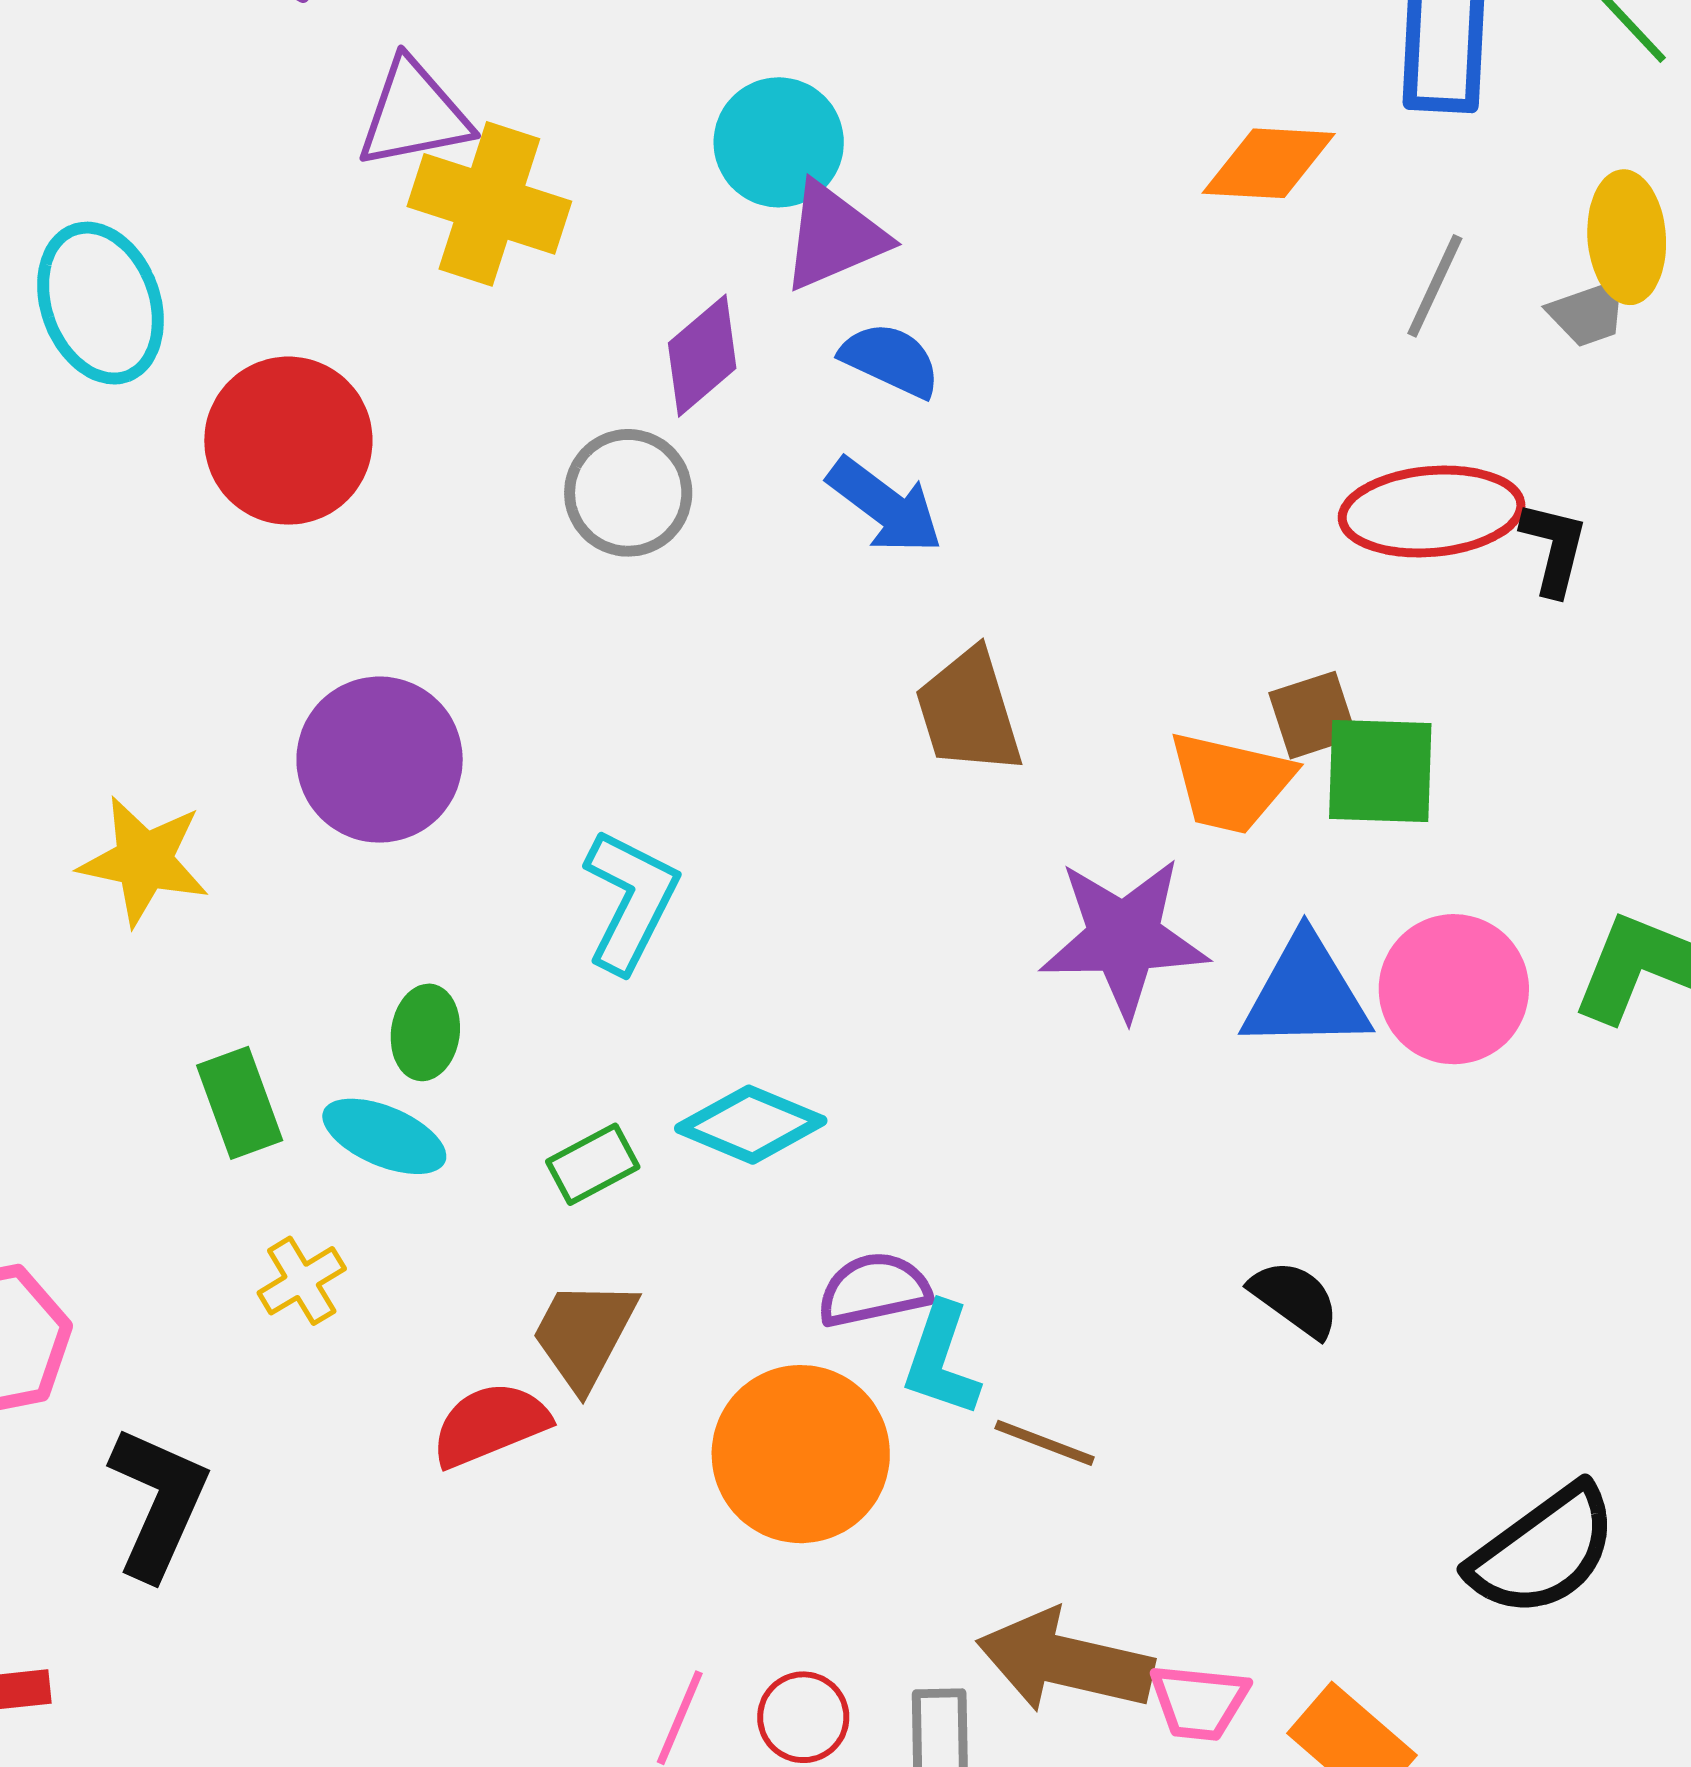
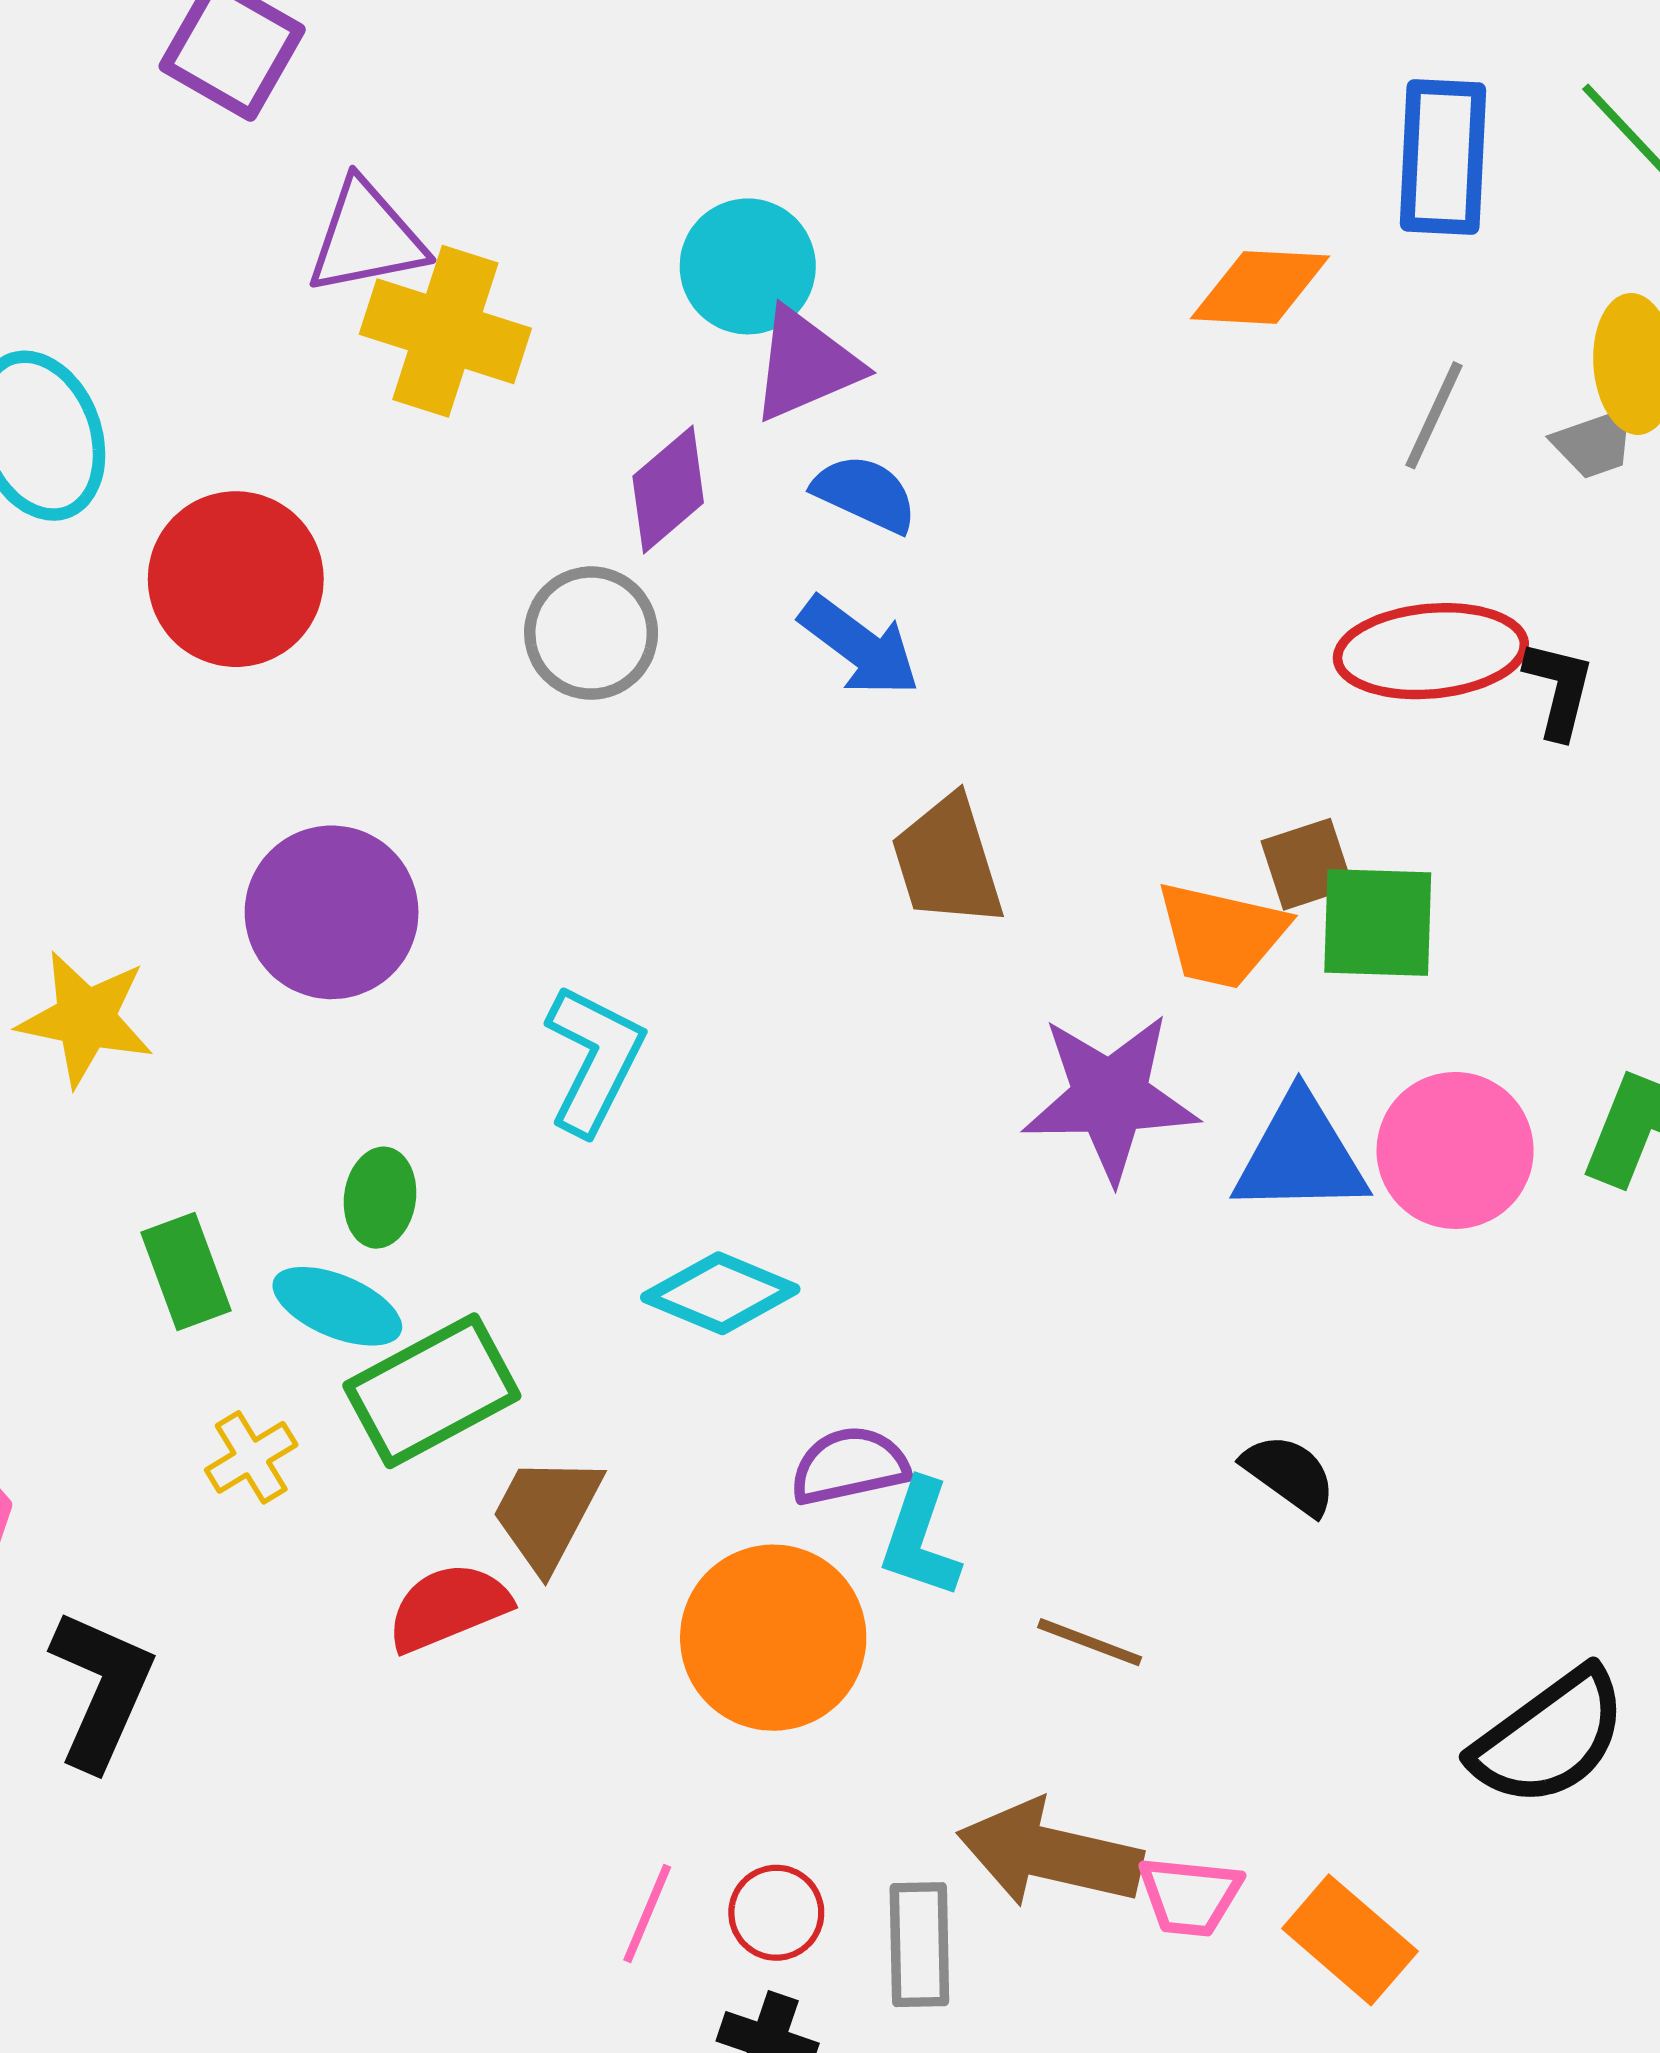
green rectangle: (593, 1164) -> (432, 1391), moved, size x1.8
brown line: (1045, 1443) -> (1090, 1642), moved

